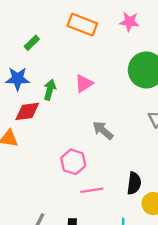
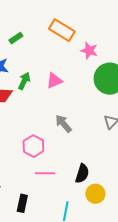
pink star: (129, 22) -> (89, 51), moved

